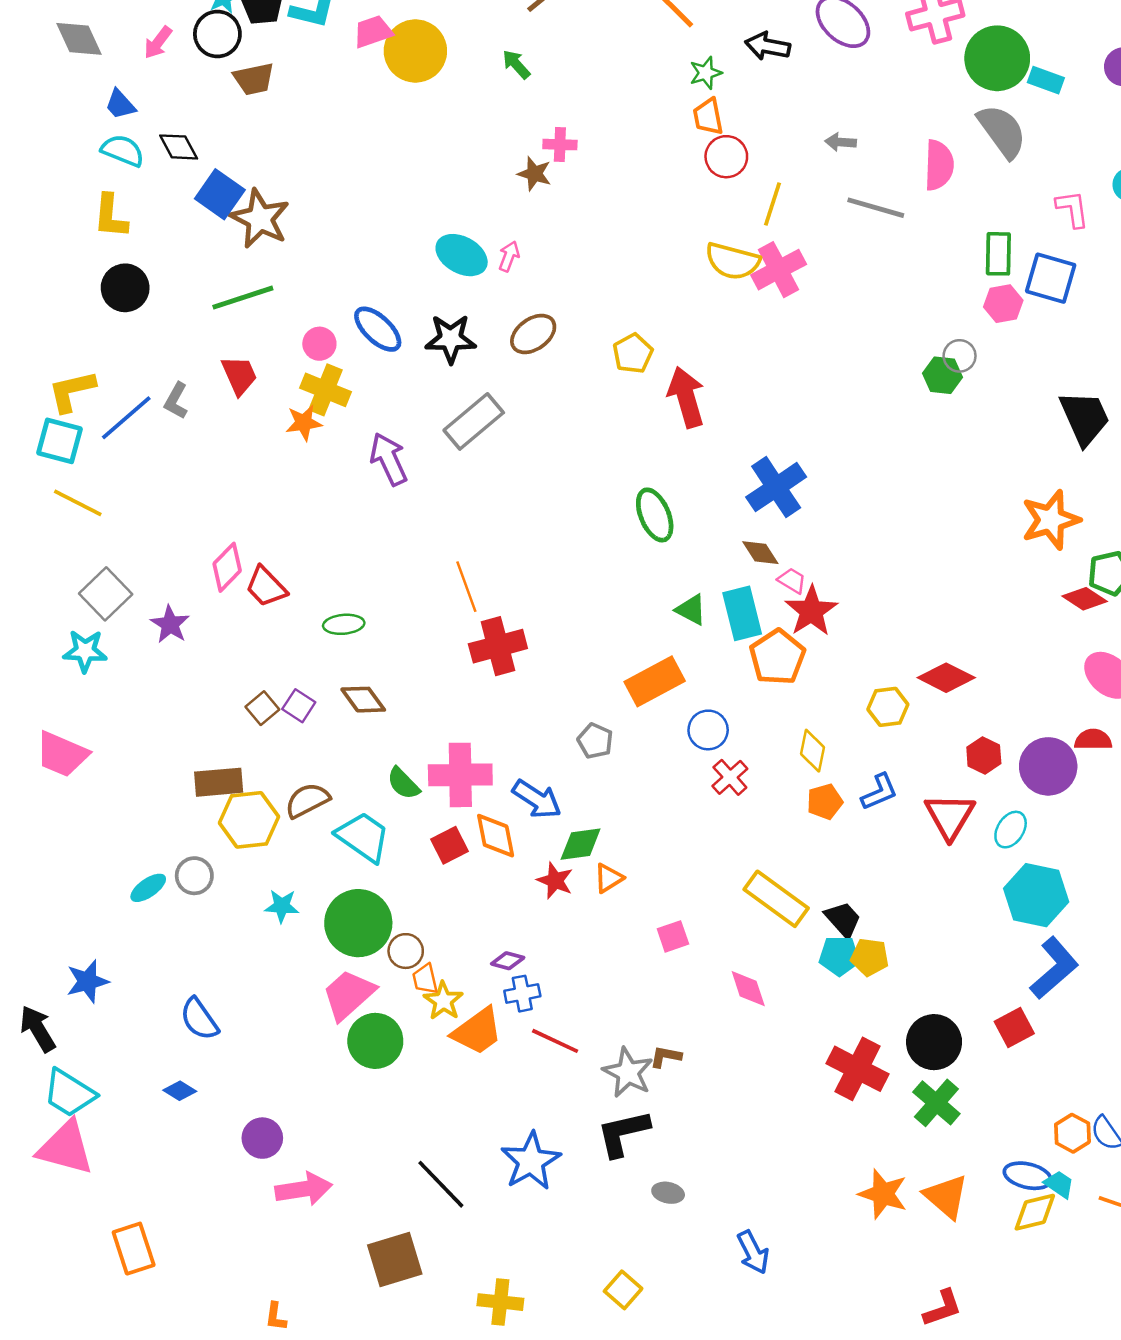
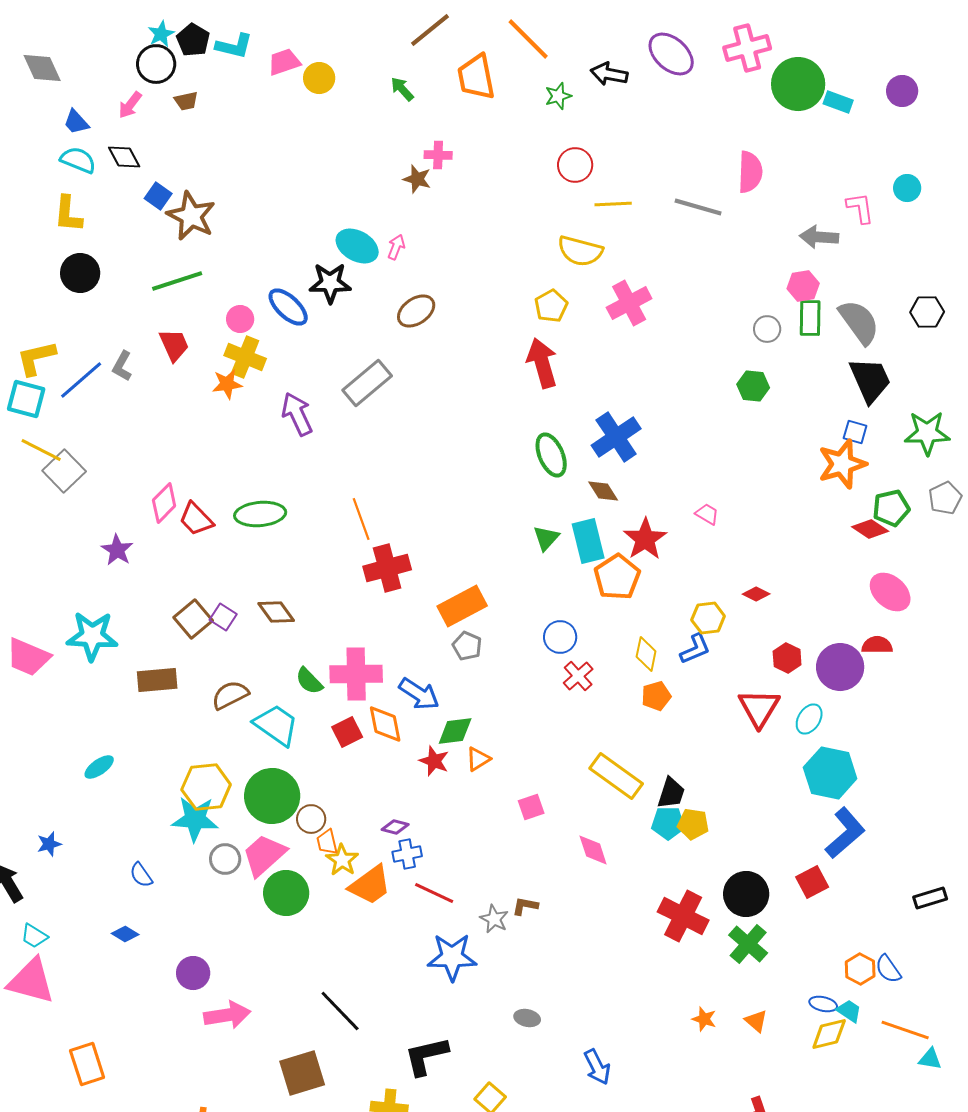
pink arrow: (158, 42) -> (130, 105), moved
yellow circle: (415, 51) -> (319, 78), size x0.6
brown trapezoid: (254, 79) -> (186, 101), size x0.7
orange trapezoid: (708, 117) -> (476, 77), moved, size x1.5
gray semicircle: (1002, 131) -> (859, 322), moved
gray arrow: (841, 142) -> (819, 237), moved, size x1.5
blue square: (220, 194) -> (158, 196), size x0.7
yellow line: (772, 204) -> (613, 204), turned 69
green rectangle: (998, 254) -> (810, 318), moved
pink cross: (779, 270) -> (629, 303), moved
blue square: (1051, 278) -> (855, 432), moved, size x0.6
black star: (451, 339) -> (330, 283), moved
yellow pentagon: (633, 353) -> (551, 306), moved
green hexagon: (943, 375) -> (753, 386), moved
green ellipse: (655, 515) -> (551, 455), moved
pink trapezoid: (792, 581) -> (707, 514), moved
gray square: (106, 594) -> (64, 471), moved
green triangle: (691, 610) -> (546, 538), turned 44
green ellipse: (344, 624) -> (260, 514), moved, size x1.5
cyan star: (85, 651) -> (92, 636), moved, size x1.4
red diamond: (946, 678) -> (756, 594), size x0.6
orange rectangle: (655, 681) -> (462, 606), moved
brown square: (262, 708) -> (193, 619), size x1.4
blue L-shape: (879, 792) -> (695, 649), moved
yellow hexagon: (249, 820) -> (206, 787), moved
gray circle: (194, 876) -> (225, 859), moved
cyan star: (282, 906) -> (195, 819), moved, size x1.6
black trapezoid: (843, 919) -> (671, 793), turned 60
blue star: (87, 981) -> (49, 844), size x0.7
blue semicircle: (199, 1019) -> (141, 875), size x0.7
gray star: (628, 1072) -> (494, 919), size x0.7
cyan trapezoid: (69, 1093) -> (34, 936), size x0.6
black L-shape: (623, 1133) -> (426, 1056), moved
blue star: (531, 1161) -> (452, 957), moved, turned 30
blue ellipse: (1028, 1176) -> (823, 1004), size x0.7
orange star: (883, 1194) -> (704, 1019), size x0.6
orange triangle: (946, 1196) -> (756, 1021), size x0.6

